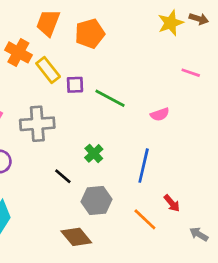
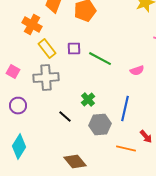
yellow rectangle: (48, 70) -> (47, 49), moved
gray hexagon: (97, 201) -> (100, 125), moved
orange line: (145, 219) -> (126, 149), turned -30

